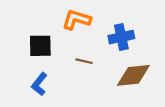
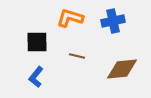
blue cross: (121, 37) -> (113, 21), moved

